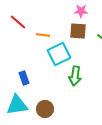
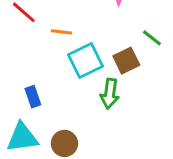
brown square: (78, 31) -> (126, 61), moved, turned -30

